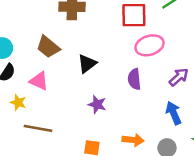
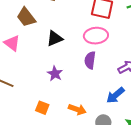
pink ellipse: (150, 45) -> (96, 36), moved
blue arrow: (174, 113) -> (115, 95), turned -120

